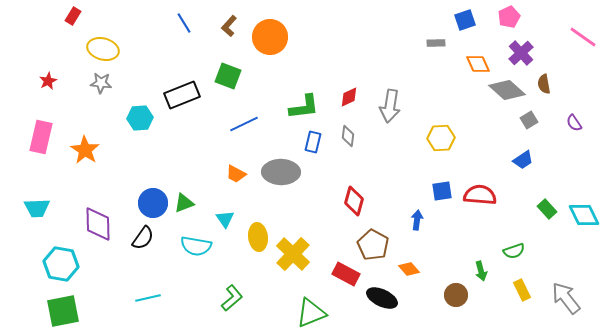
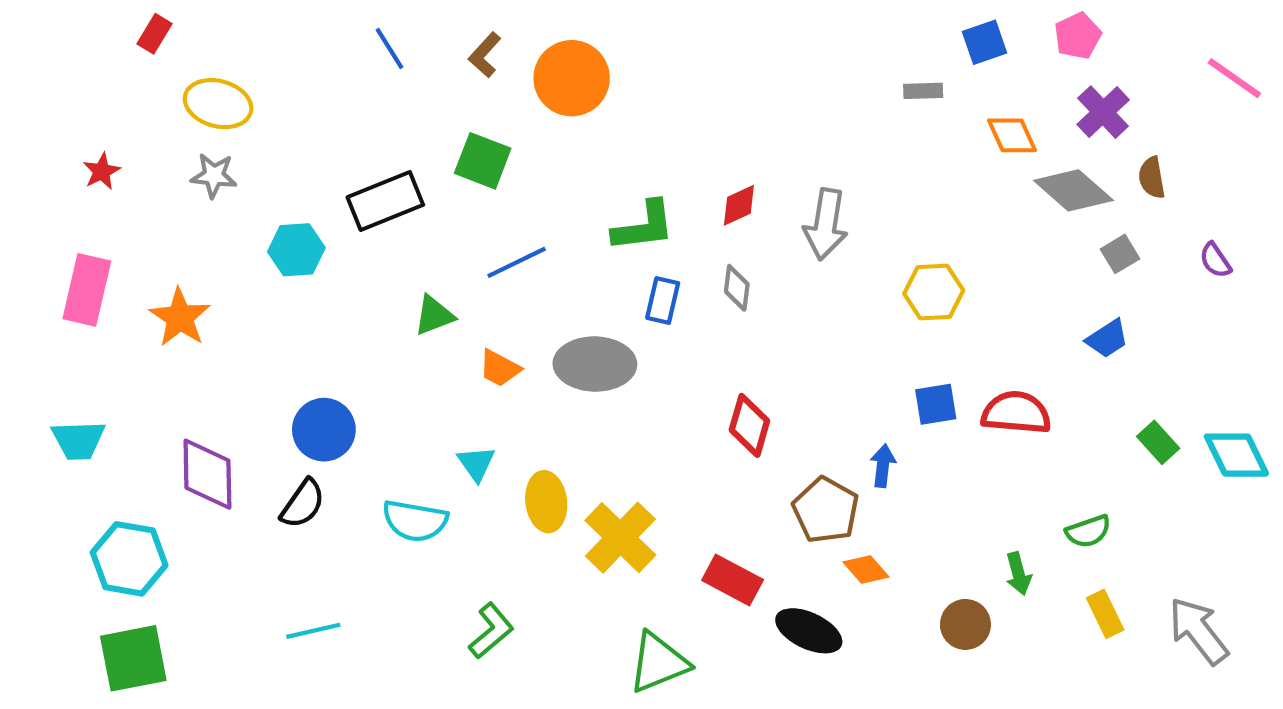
green triangle: (184, 203) -> (434, 315), moved
brown pentagon: (373, 245) -> (826, 510), moved

